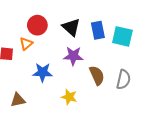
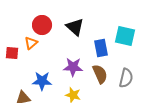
blue rectangle: (98, 30) -> (101, 48), moved
purple star: (73, 56) -> (73, 67), moved
blue star: (42, 72) -> (42, 81), moved

